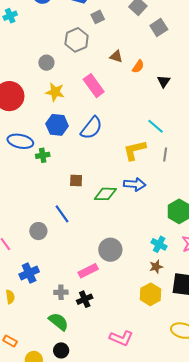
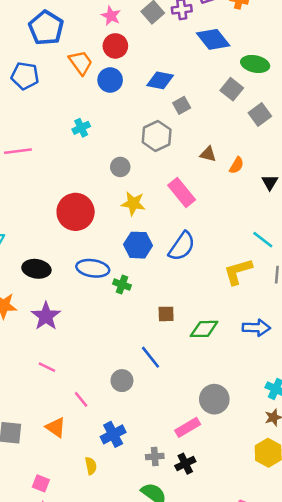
cyan cross: (10, 16) -> (81, 128), moved
green cross: (43, 155) -> (122, 285), turned 32
blue arrow: (135, 184) -> (256, 328), moved

